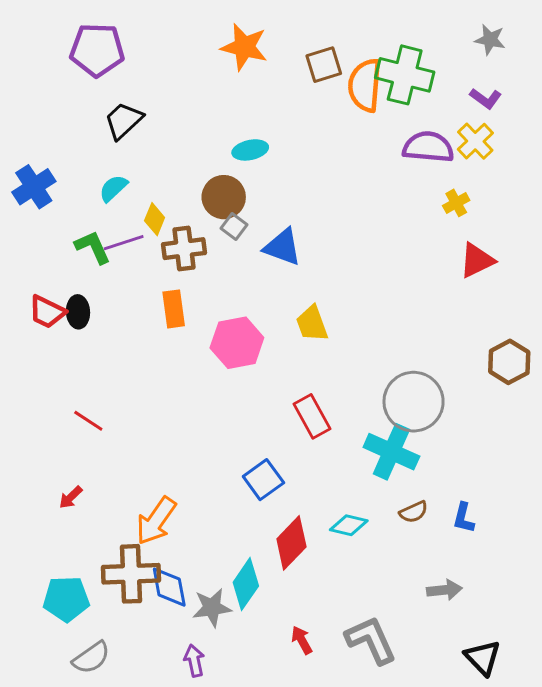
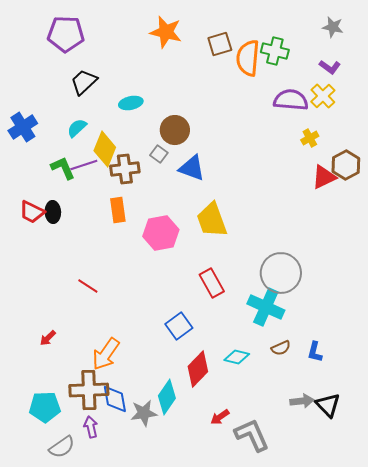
green cross: (405, 75) -> (275, 51), size x0.7
cyan ellipse: (250, 150) -> (131, 103), moved
brown circle: (224, 197) -> (175, 130), moved
yellow diamond: (155, 219) -> (105, 149), size x1.6
yellow trapezoid: (312, 324) -> (212, 220), size x1.4
brown hexagon: (509, 362) -> (346, 165), moved
red line: (88, 421) -> (88, 286), moved
red arrow: (302, 640) -> (220, 417), moved, turned -96
black triangle: (483, 658) -> (328, 405), moved
purple arrow: (194, 661) -> (91, 427), moved

